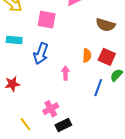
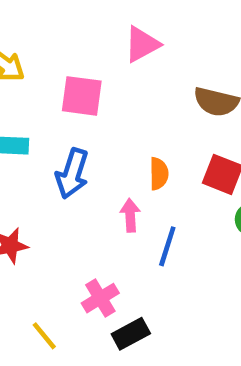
orange semicircle: (87, 55) -> (159, 174), moved
blue line: (98, 88) -> (167, 246), moved

